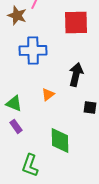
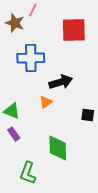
black arrow: (76, 74) -> (61, 82), moved, turned 60

